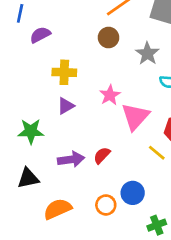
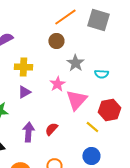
gray star: (147, 54) -> (75, 63), moved
purple arrow: (71, 159) -> (28, 132), turned -78
blue circle: (133, 193) -> (91, 156), moved

